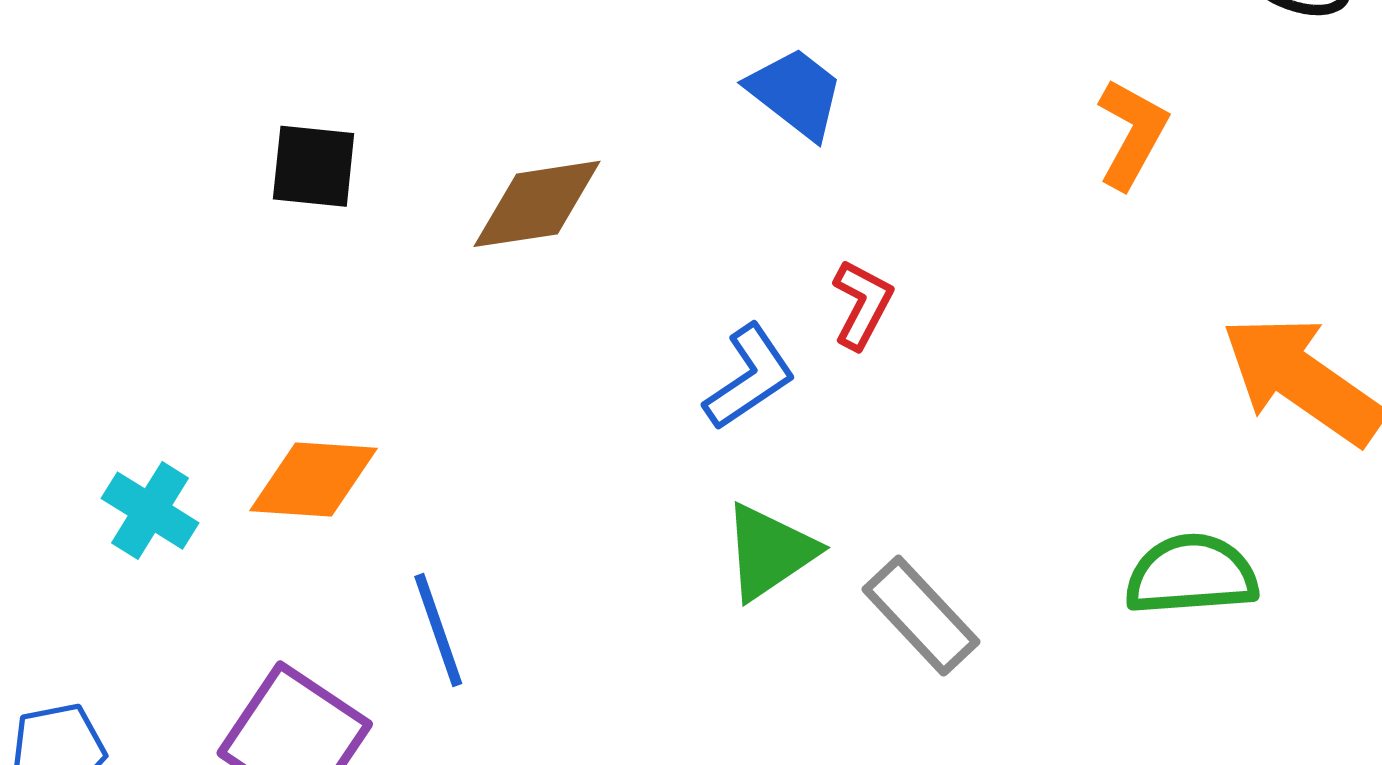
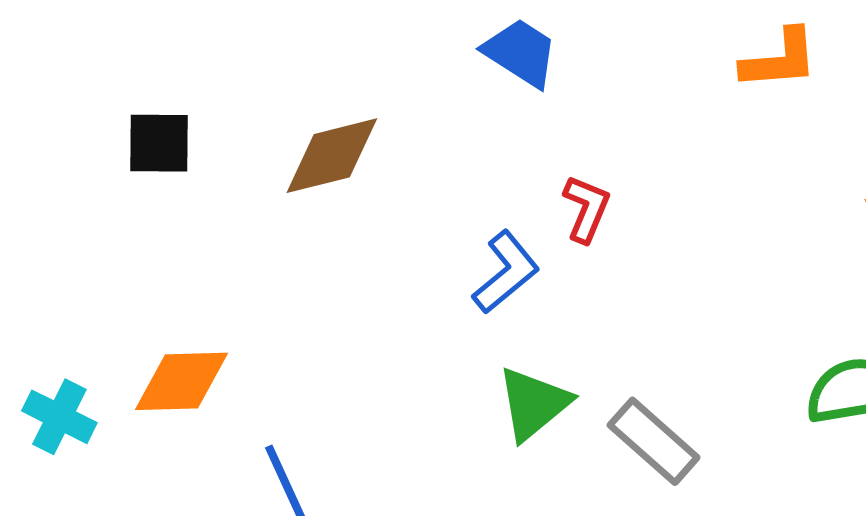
orange L-shape: (1132, 134) -> (779, 59), turned 62

